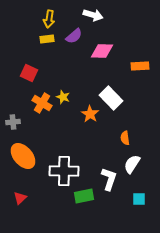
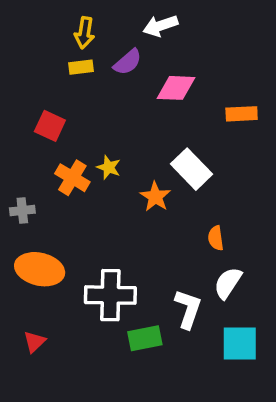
white arrow: (93, 15) -> (160, 26), turned 144
orange ellipse: (23, 156) -> (40, 269), turned -36
cyan square: (139, 199) -> (240, 343), size x1.6

